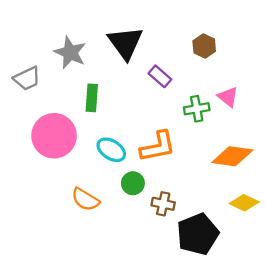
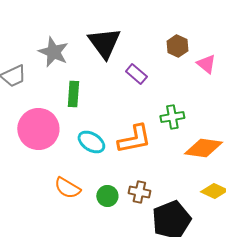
pink triangle: (228, 97) -> (206, 64), moved
green cross: (197, 109) -> (172, 117), moved
green circle: (133, 183) -> (107, 196), moved

